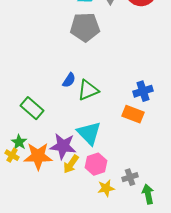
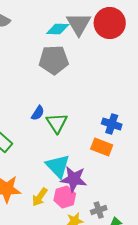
green triangle: (88, 90) -> (57, 123), turned -40
blue cross: (143, 91) -> (112, 124), turned 36
purple star: (63, 146) -> (74, 179), moved

